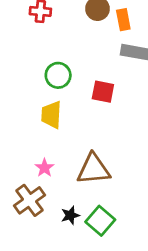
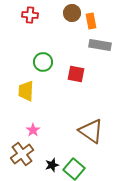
yellow trapezoid: (51, 115) -> (26, 91), moved
brown triangle: (93, 169) -> (91, 131), moved, turned 40

